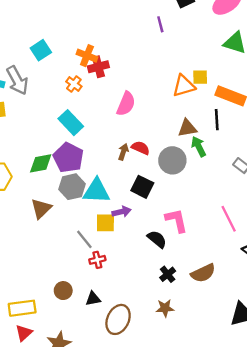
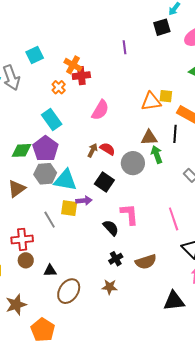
purple line: (160, 24) -> (124, 47), moved
red cross: (97, 260) -> (22, 239), moved, size x1.5

